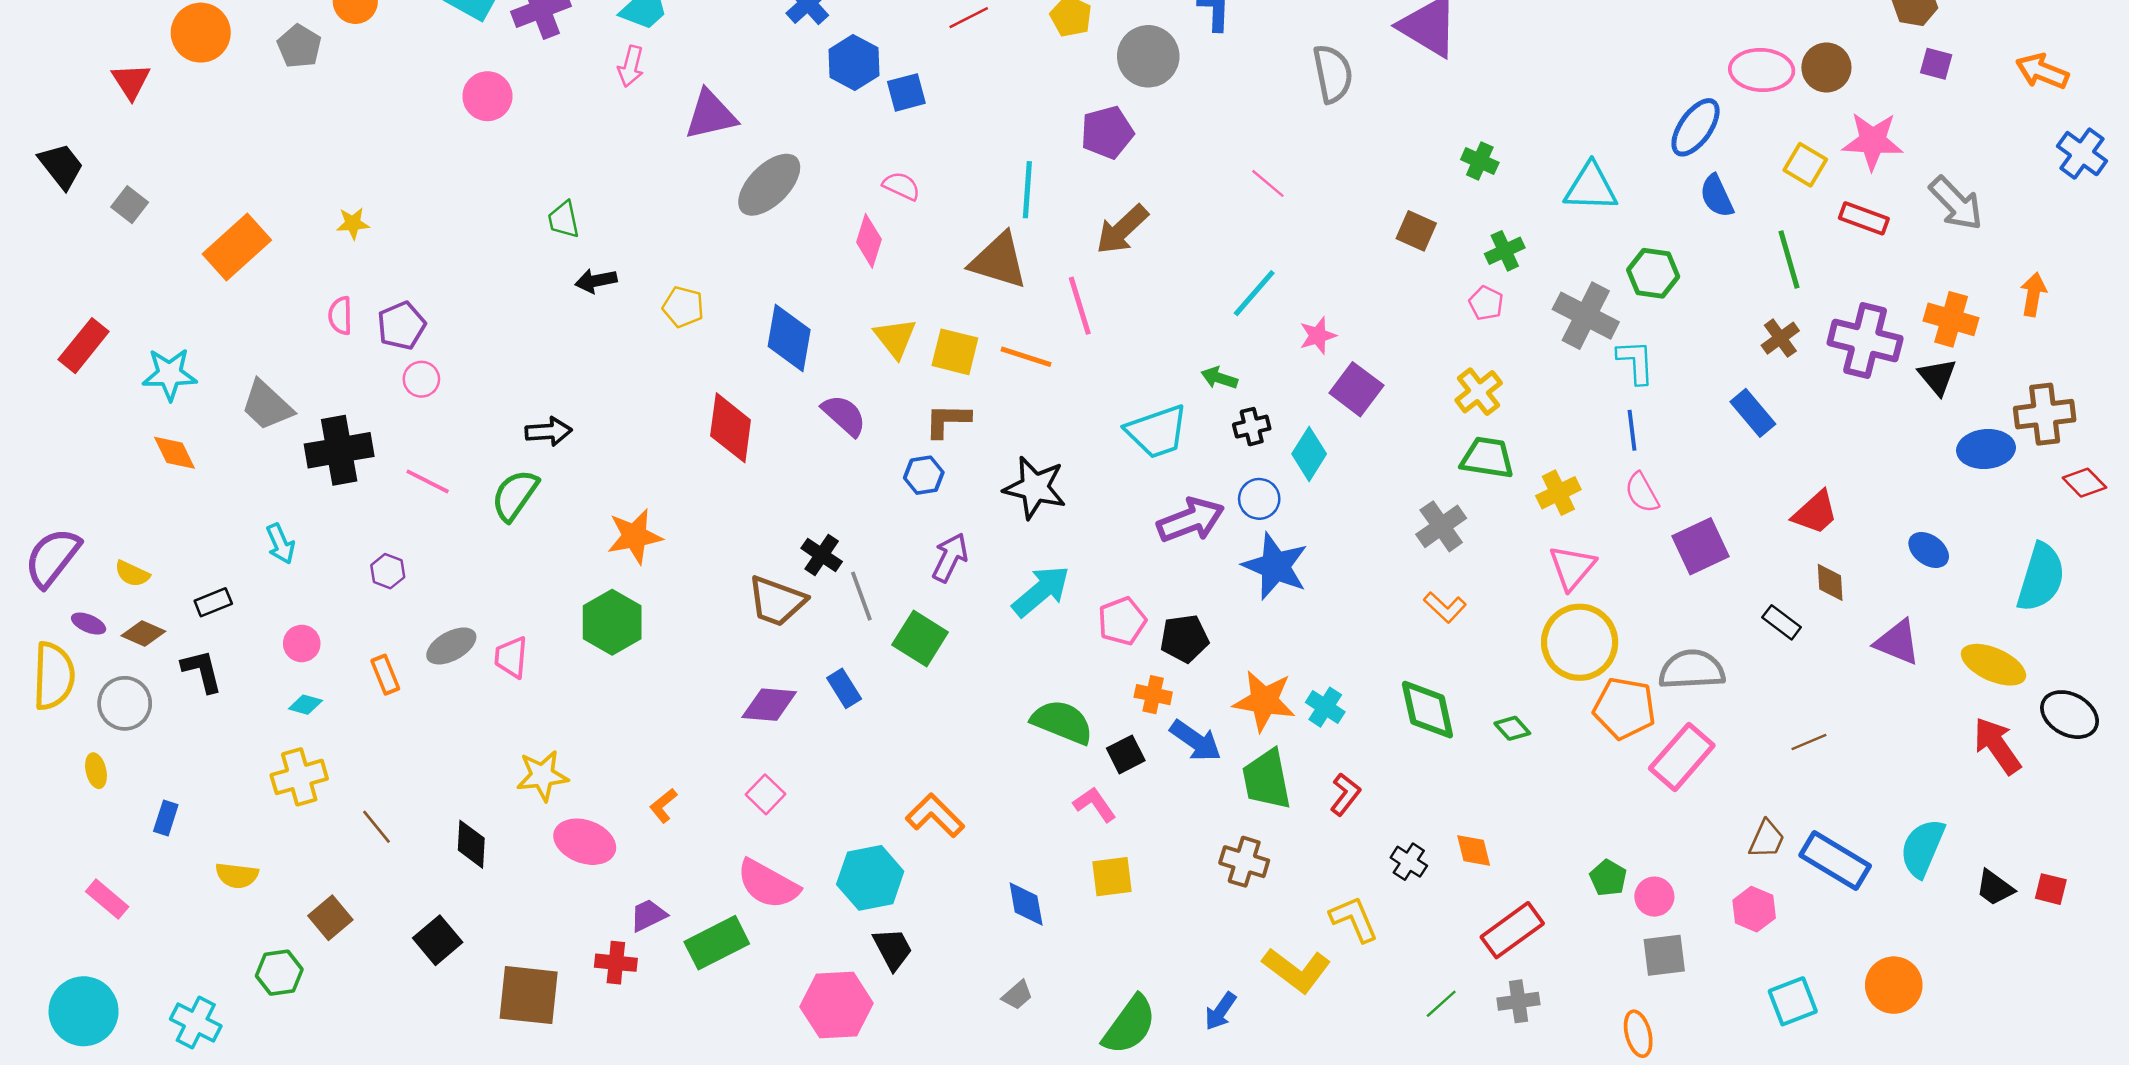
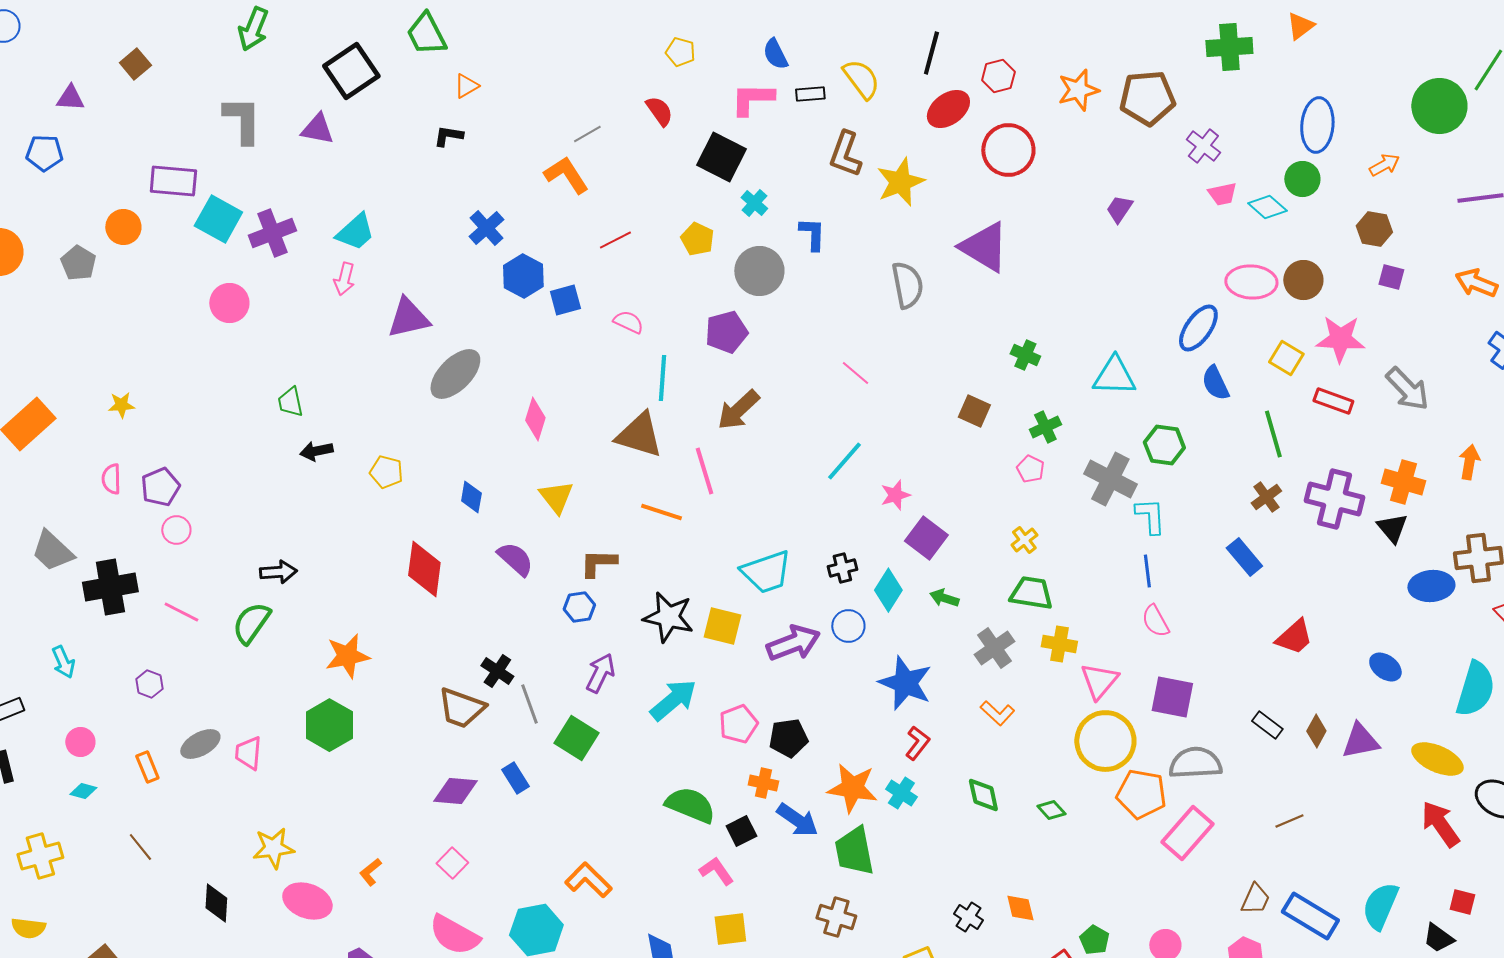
pink semicircle: (901, 186) -> (628, 322), moved
blue diamond: (789, 338) -> (471, 497), size x0.6
yellow square: (955, 352) -> (722, 626), moved
green arrow: (1219, 378) -> (944, 598), moved
yellow cross: (1479, 392) -> (1024, 540), size x0.7
yellow cross: (1558, 493) -> (1059, 644), moved, turned 36
purple square: (1701, 546) -> (1172, 697), moved, turned 36
blue star: (1275, 566) -> (905, 683), moved
brown diamond: (1830, 582) -> (1316, 731), moved, turned 32
purple triangle: (1897, 642) -> (1360, 741), turned -33
green diamond: (1427, 710) -> (983, 795), size x0.7
yellow cross: (299, 777) -> (40, 856), moved
red L-shape: (1345, 794) -> (917, 743), moved
brown line: (377, 827) -> (140, 847), moved
green pentagon: (1608, 878) -> (1094, 940), moved
red square: (2051, 889) -> (1462, 902), moved

